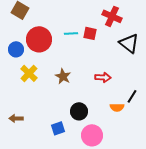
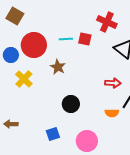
brown star: (63, 76) -> (58, 67), moved
red arrow: (103, 77) -> (113, 83), moved
black circle: (79, 111) -> (71, 104), moved

